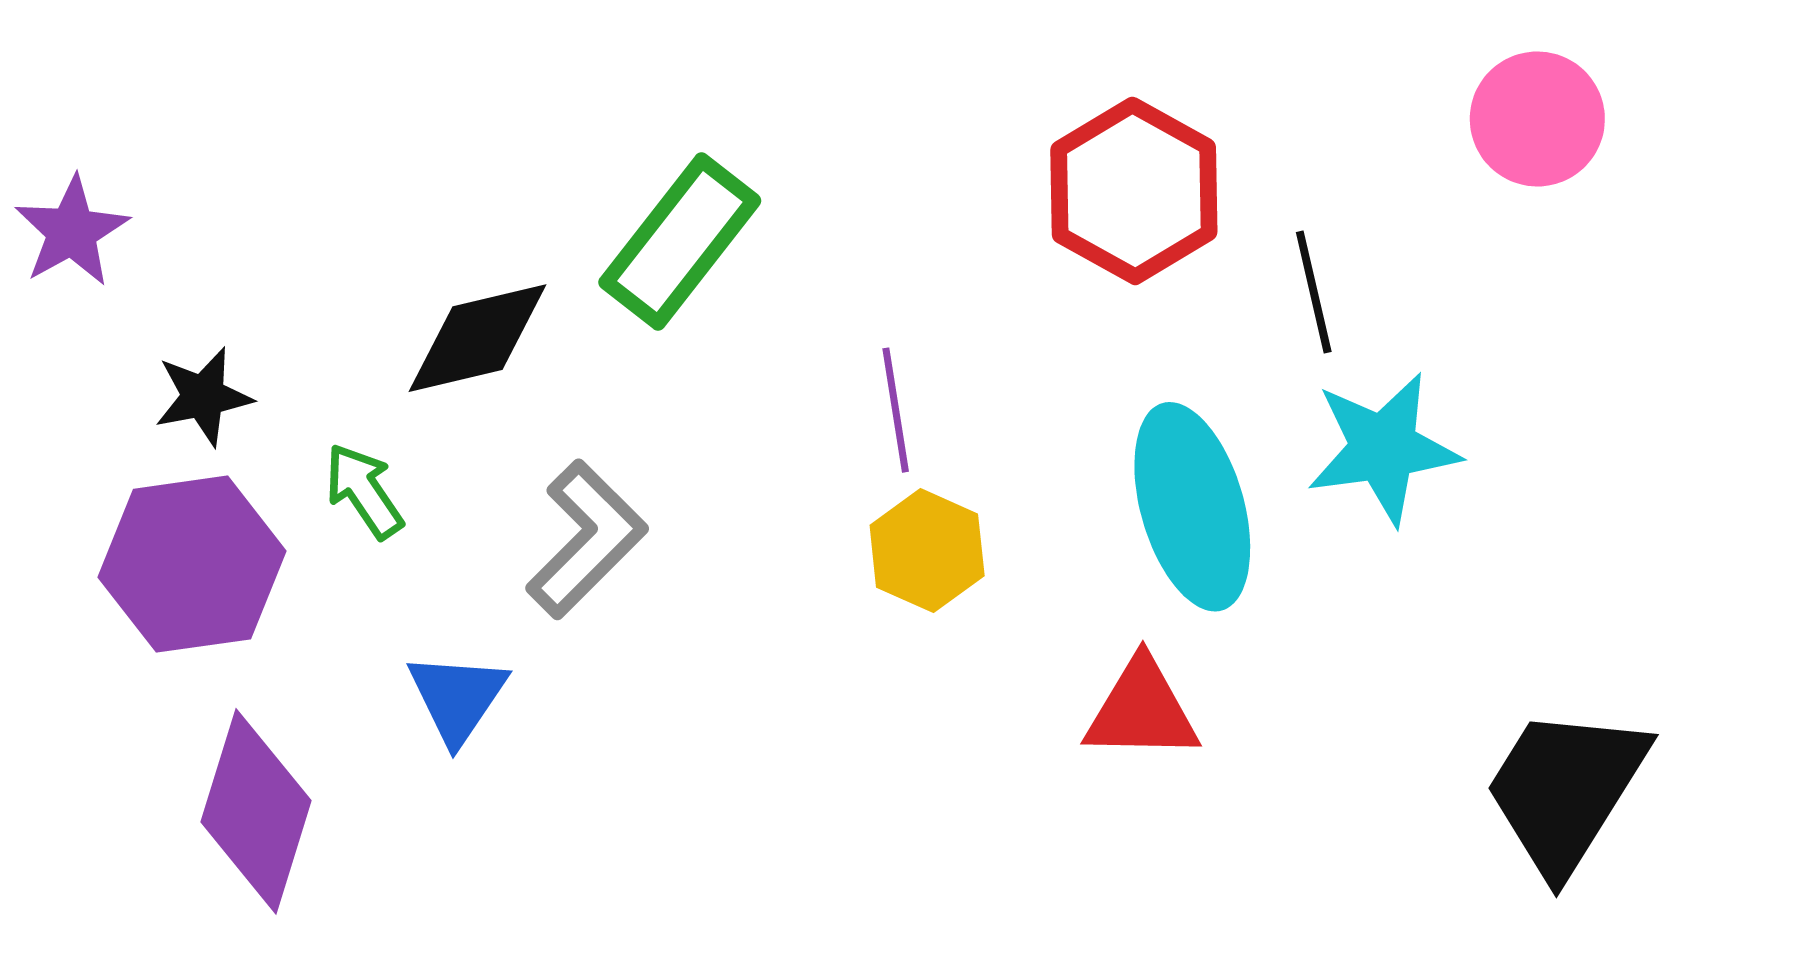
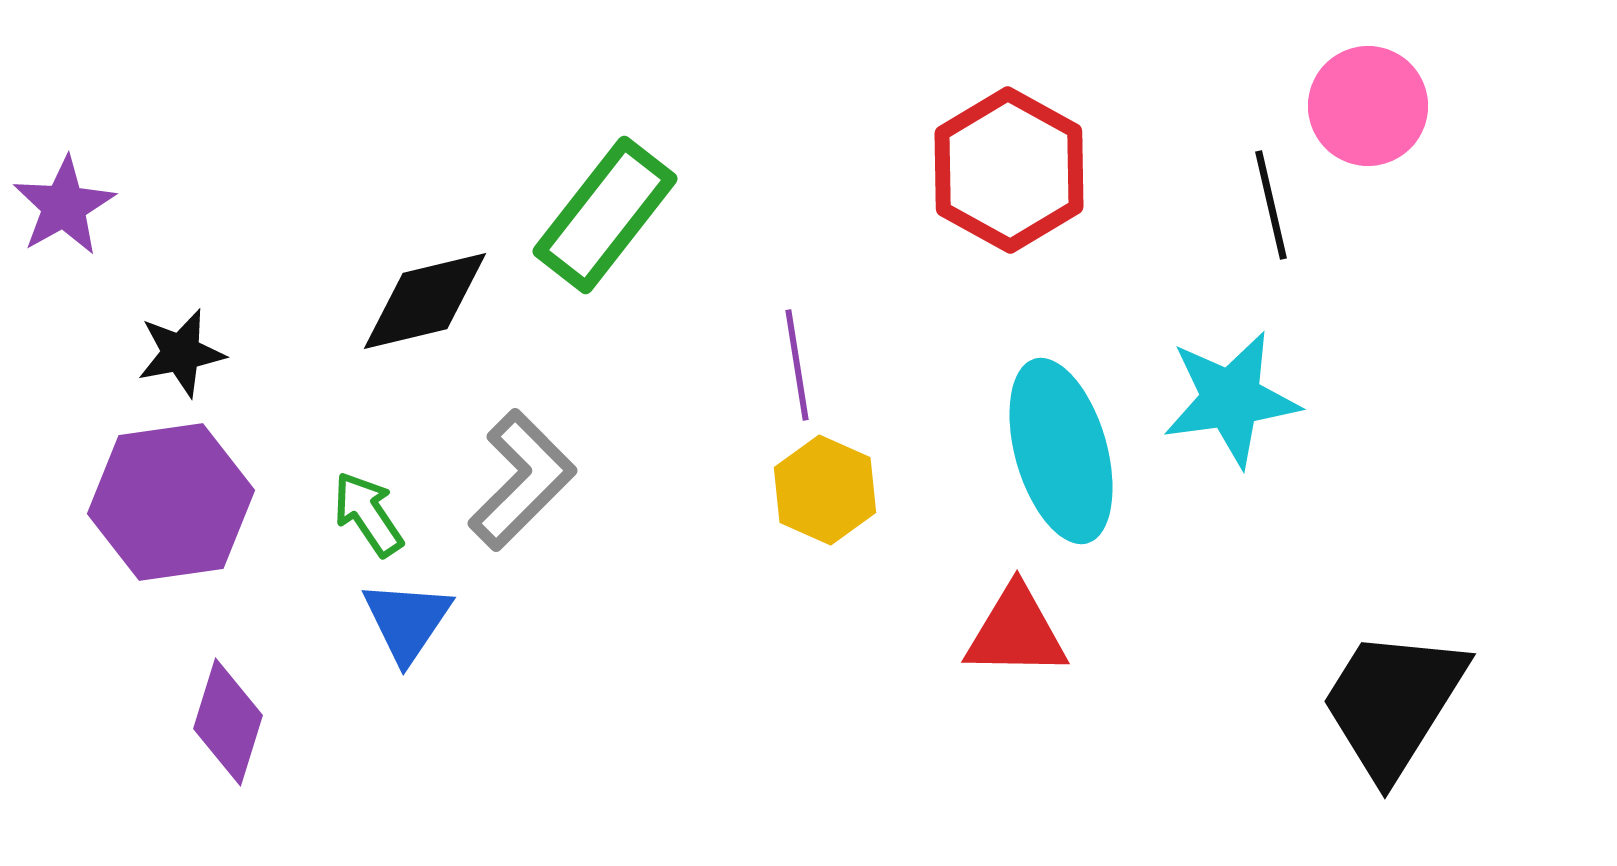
black line: (1314, 292) -> (1271, 205), moved
green arrow: (364, 491) -> (368, 514), moved
purple diamond: (256, 811) -> (228, 722), size x0.7

